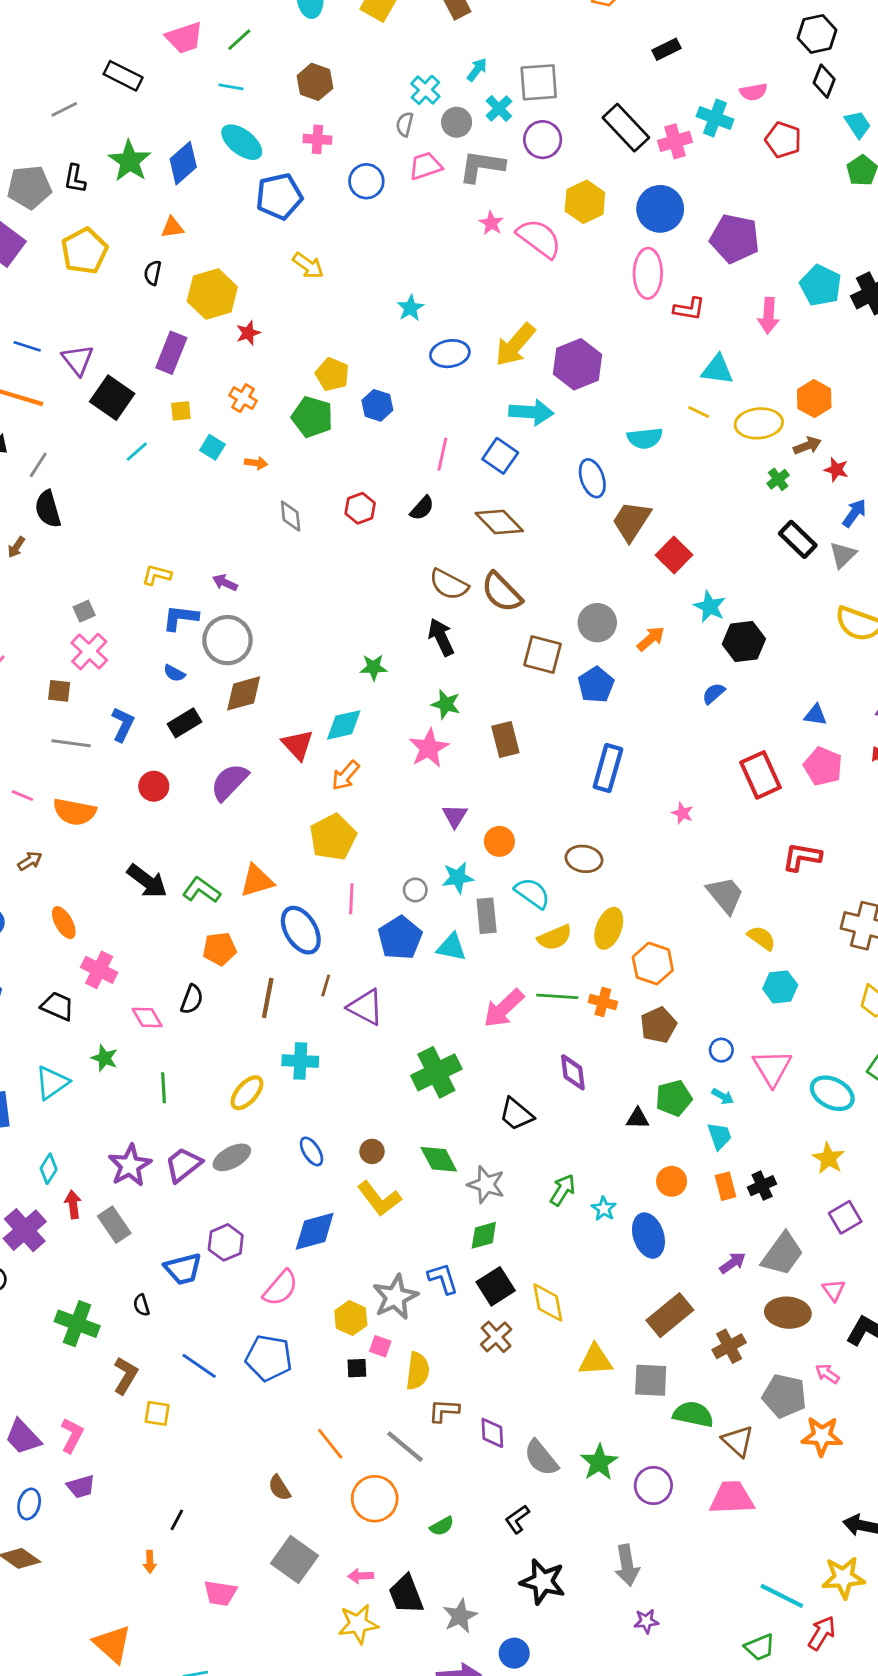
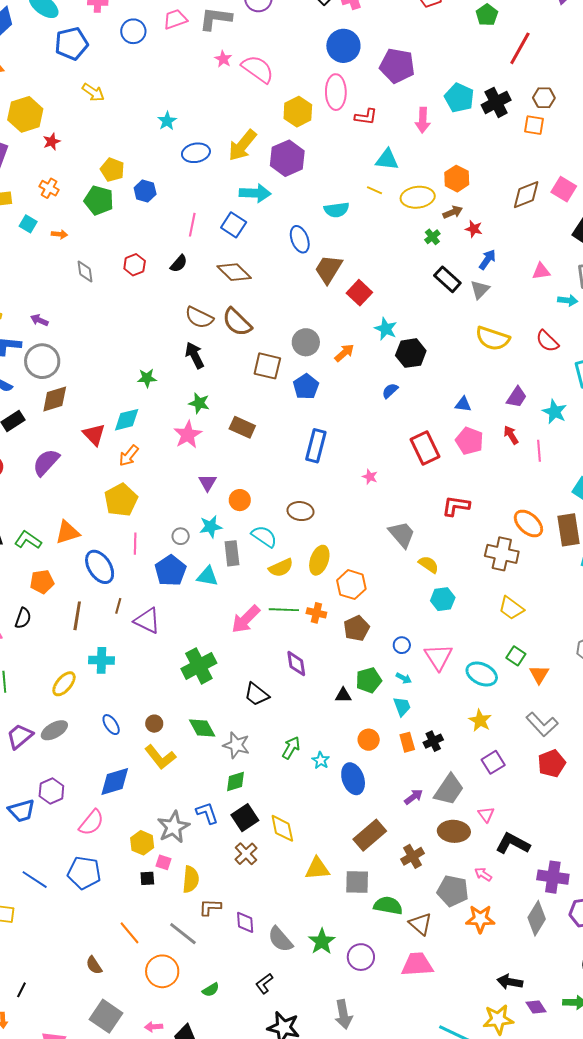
yellow hexagon: (585, 202) -> (298, 112), moved
brown rectangle: (505, 740) -> (242, 427), turned -50

